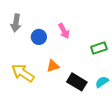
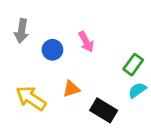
green rectangle: (99, 48) -> (133, 65), turned -35
cyan semicircle: (102, 82) -> (137, 90), moved

